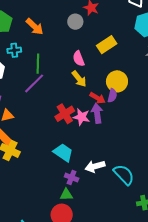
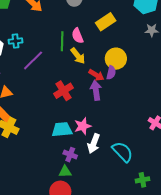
cyan cross: (14, 50) -> (16, 41), moved
green line: (38, 64) -> (62, 41), moved
pink star: (81, 117) -> (83, 126), moved, turned -30
cyan trapezoid: (63, 153) -> (62, 130), turned -40
white arrow: (95, 166) -> (94, 143), turned -54

